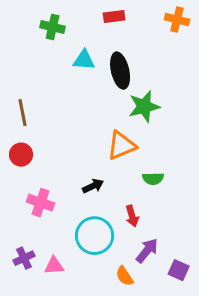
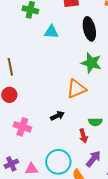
black ellipse: (120, 71) -> (89, 29), moved
green star: (144, 107) -> (91, 63), turned 30
green semicircle: (153, 179) -> (95, 122), moved
cyan circle: (95, 236) -> (58, 162), moved

